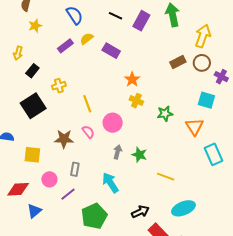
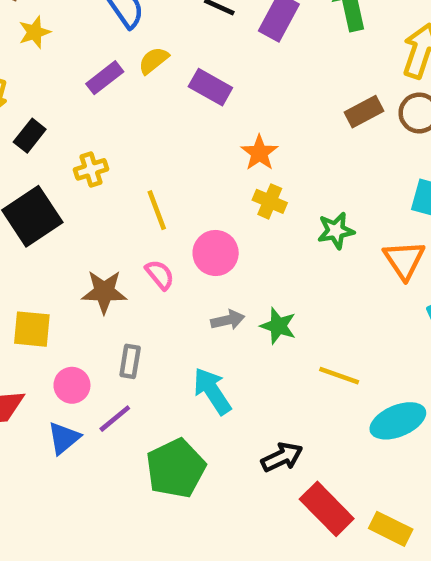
gray arrow: (118, 152) -> (228, 320), turned 64
cyan ellipse: (183, 208) -> (398, 421), moved
blue triangle: (34, 211) -> (64, 438), moved

